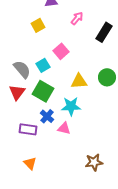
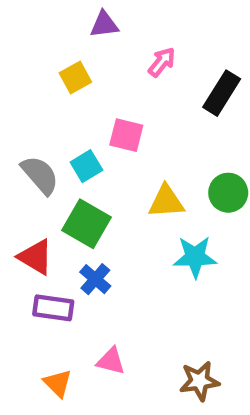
pink square: (61, 51) -> (126, 135), turned -35
red triangle: (17, 92) -> (36, 257), moved, turned -36
cyan star: (71, 106) -> (195, 257), moved
pink triangle: (64, 128) -> (111, 361), moved

